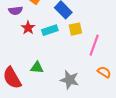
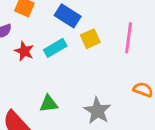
pink line: (94, 45) -> (129, 38), moved
gray star: (69, 80) -> (97, 111), turned 30

